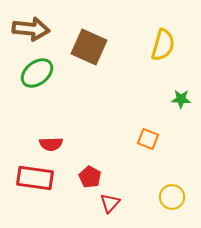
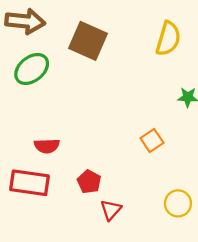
orange square: (148, 139) -> (152, 141), turned 35

